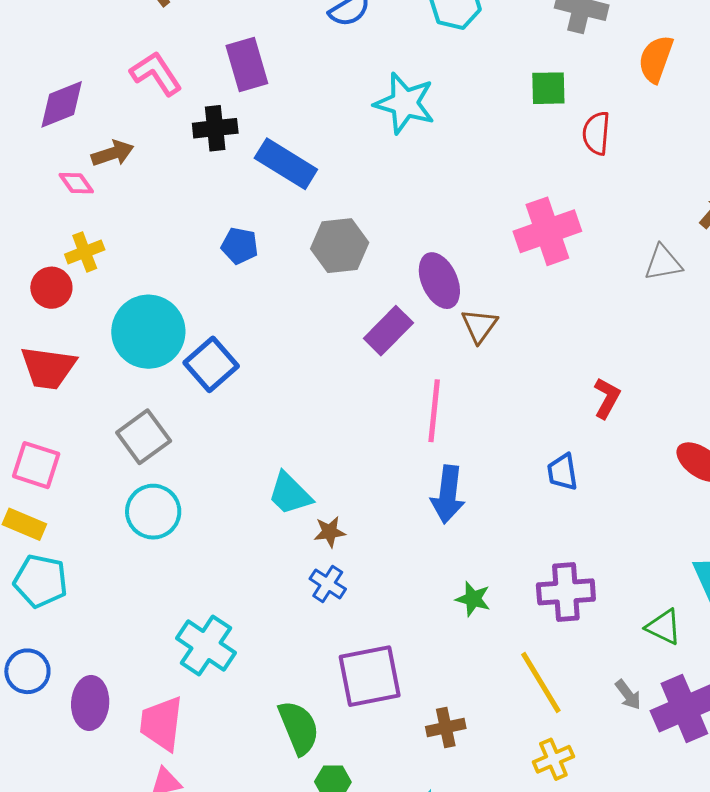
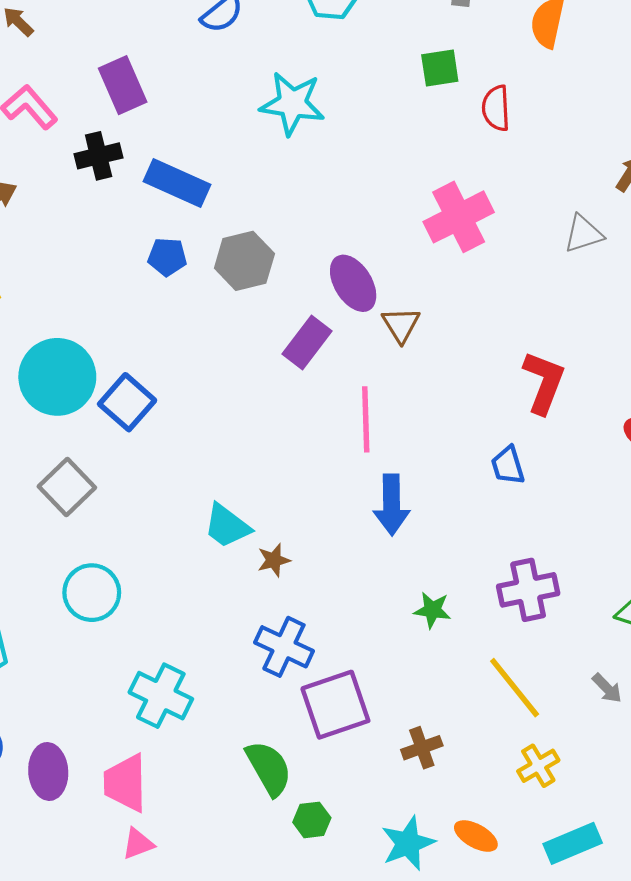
blue pentagon: (240, 246) -> (167, 257), moved
red L-shape: (607, 398) -> (544, 382), size x1.5
cyan circle: (153, 512) -> (92, 593), moved
blue cross: (328, 584) -> (284, 647), moved, size x1.5

